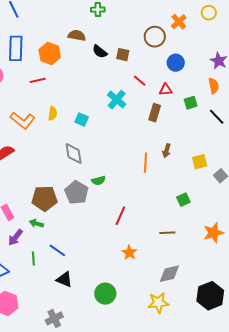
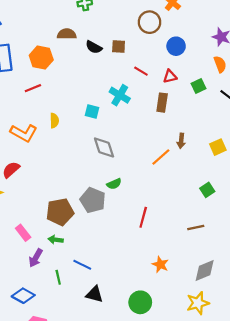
cyan square: (82, 120) -> (92, 111), moved
gray diamond: (74, 153) -> (104, 147), moved
orange line: (146, 163) -> (161, 157), turned 54
orange star: (129, 253) -> (160, 264), moved

